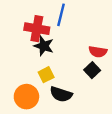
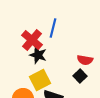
red cross: (37, 29) -> (32, 40), turned 30
yellow square: (46, 75) -> (40, 80), size x1.5

